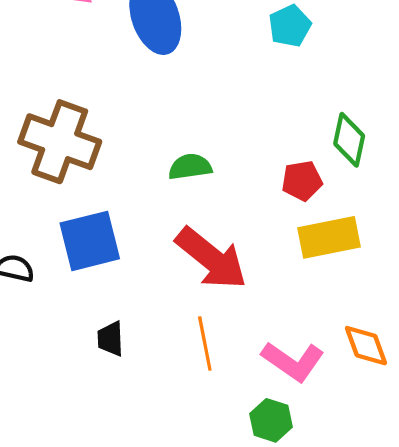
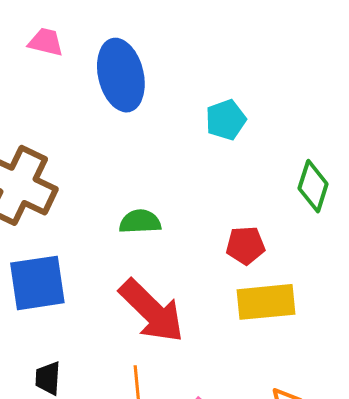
cyan pentagon: (290, 26) -> (226, 120), moved
green diamond: (349, 140) -> (313, 186), moved

